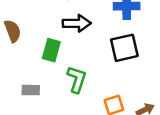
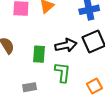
black arrow: (77, 23) -> (66, 45), moved

